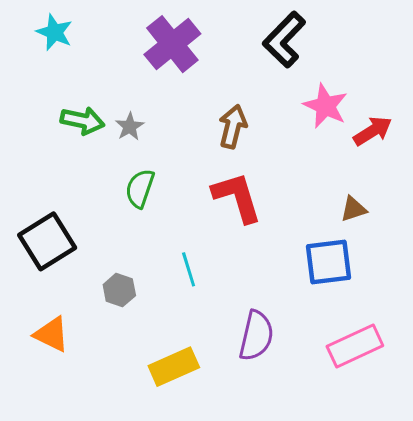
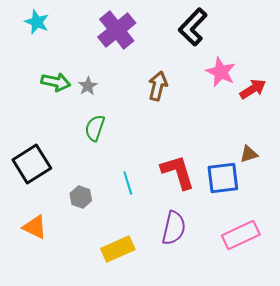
red L-shape: (237, 197) -> (178, 172), moved
brown triangle: (353, 209) -> (249, 154), moved

